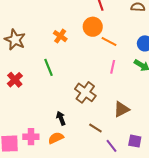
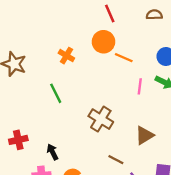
pink line: (113, 67) -> (140, 86), moved
red cross: (15, 80) -> (18, 140), moved, turned 35
black arrow: (61, 118) -> (53, 152), moved

